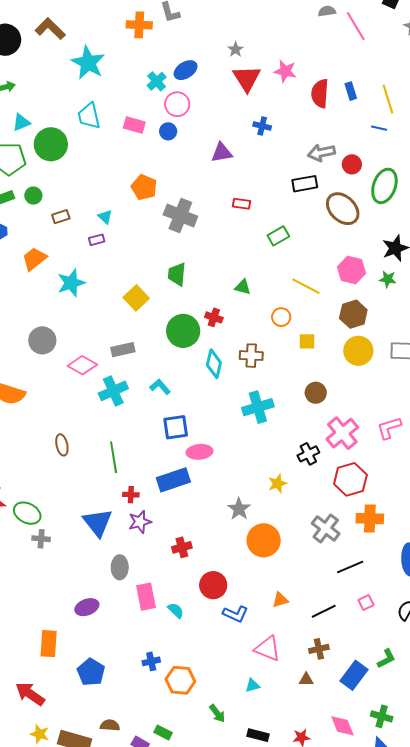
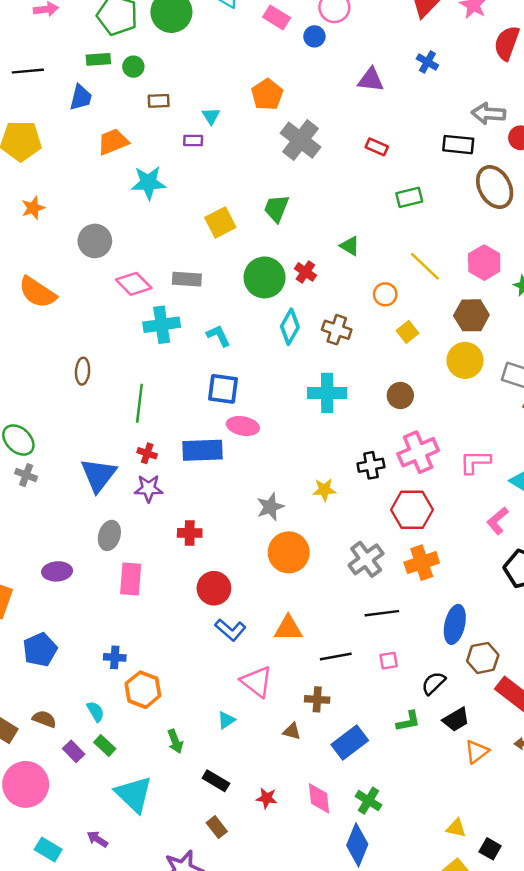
yellow square: (307, 341) -> (407, 332), turned 36
orange cross: (370, 519) -> (422, 563), turned -36
orange triangle: (280, 600) -> (288, 628), size x1.4
cyan semicircle: (176, 610) -> (96, 712), moved
green L-shape: (386, 659) -> (408, 721), moved
cyan triangle: (252, 685) -> (226, 720), turned -35

